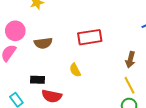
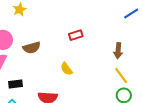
red rectangle: (90, 37) -> (76, 35), size x0.6
black rectangle: (37, 80) -> (15, 84), moved

